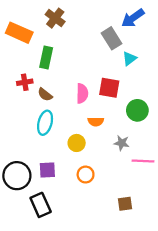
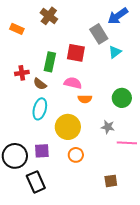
orange rectangle: (19, 33) -> (17, 29), size x0.6
green rectangle: (46, 57) -> (50, 62), moved
red square: (109, 88) -> (76, 53), moved
pink semicircle: (82, 93) -> (73, 83), turned -78
orange semicircle: (96, 122) -> (85, 99), moved
yellow circle: (77, 143) -> (68, 127), size x1.6

